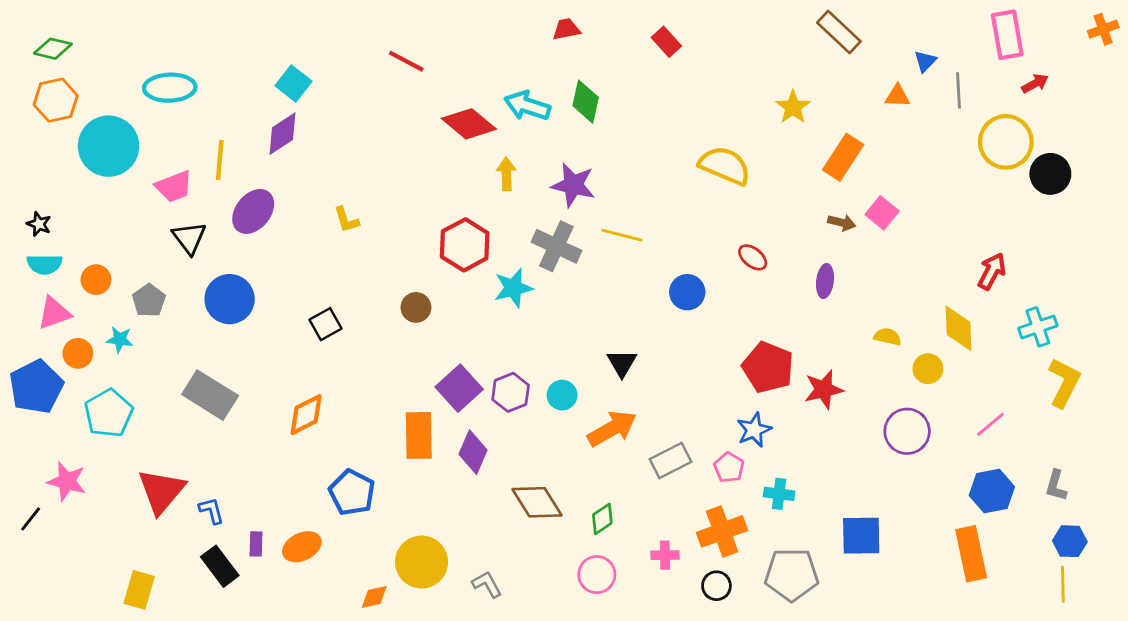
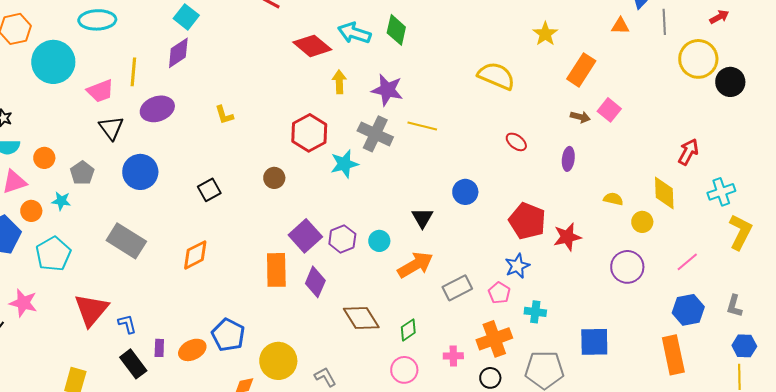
purple ellipse: (253, 211) -> (157, 109), turned 32
blue circle: (687, 292) -> (465, 192), moved
blue pentagon: (352, 492) -> (228, 335), moved

